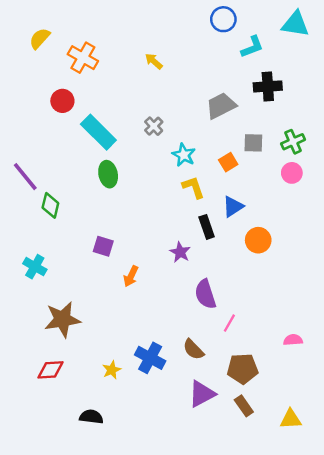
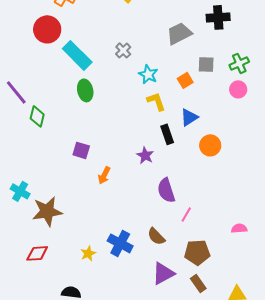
red circle: (62, 101) -> (47, 29), size x1.4
cyan cross: (35, 267) -> (20, 191), moved

